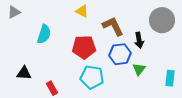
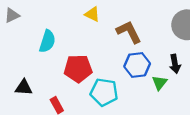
black arrow: (139, 40) -> (175, 64), moved
red pentagon: (84, 47) -> (78, 69), moved

